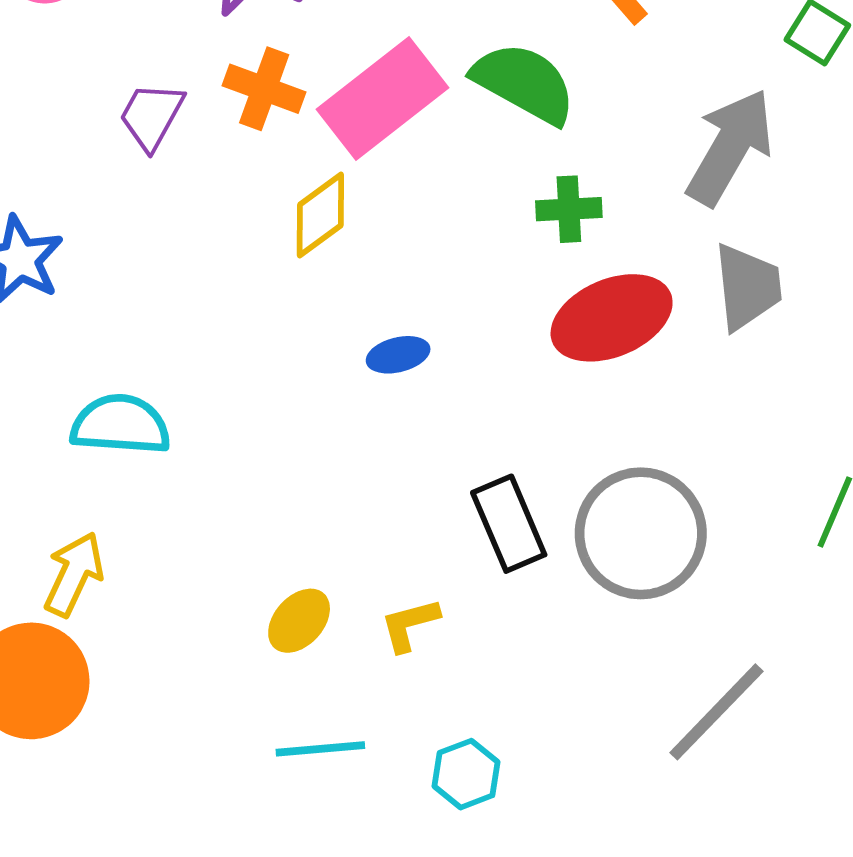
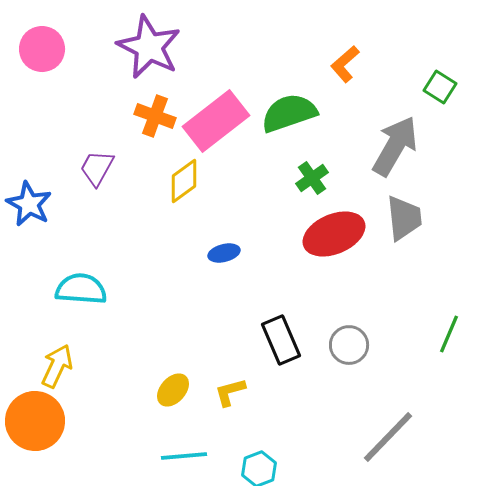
green semicircle: (524, 83) -> (289, 113), turned -48
purple trapezoid: (151, 116) -> (97, 168), moved
green cross: (569, 209) -> (312, 178), turned -32
gray circle: (641, 533) -> (349, 345), size x0.6

